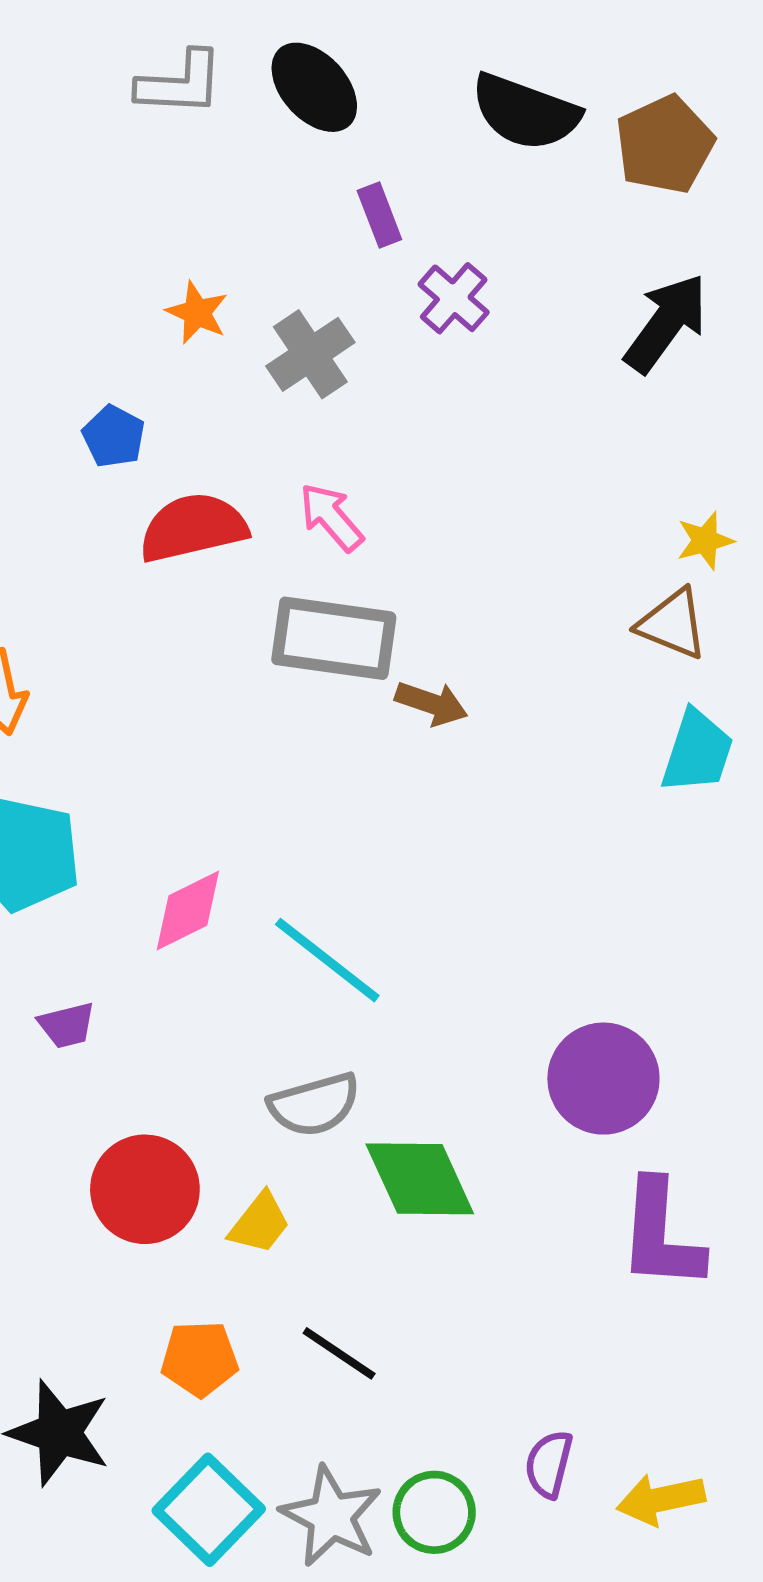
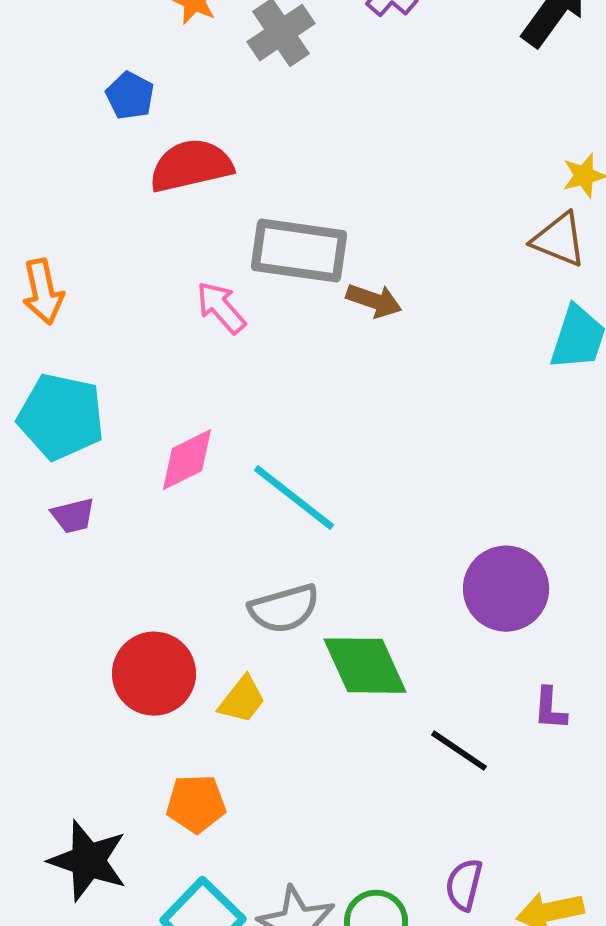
pink arrow: (331, 517) -> (221, 308), moved
purple trapezoid: (67, 1025) -> (73, 516), moved
purple L-shape: (661, 1235) -> (550, 709), size x0.5
black line: (339, 1353) -> (459, 751), moved

